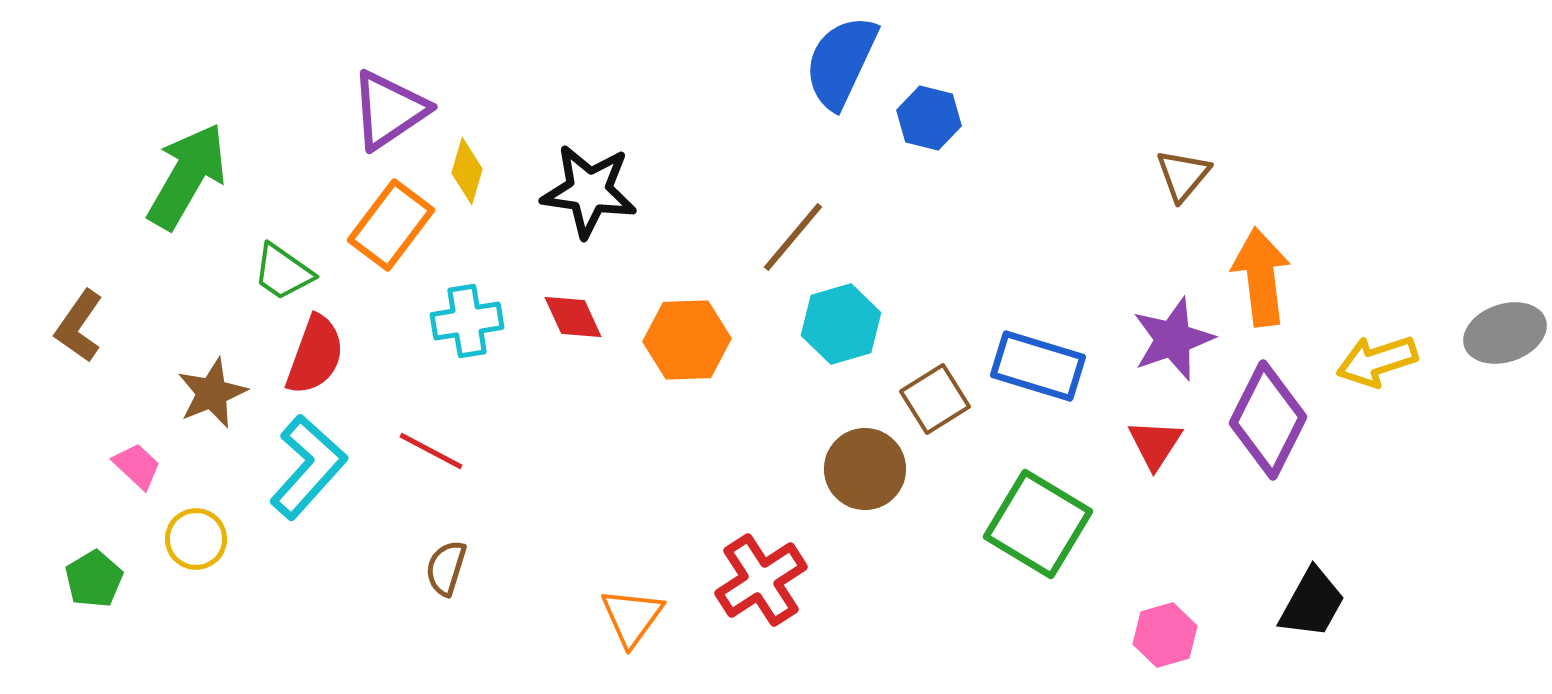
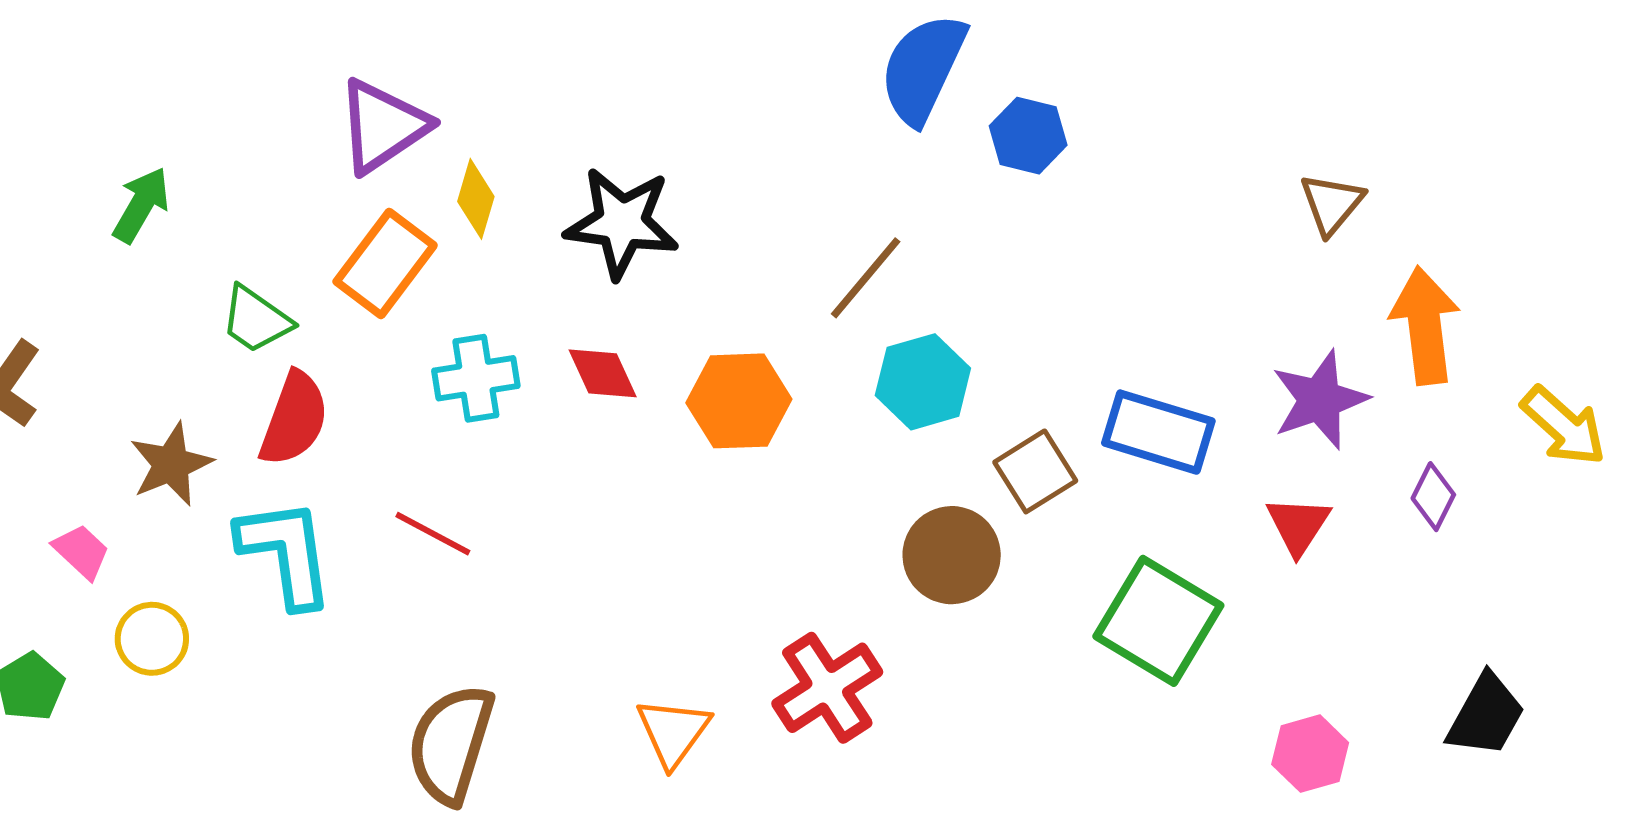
green arrow: (187, 176) -> (141, 205), size x0.6
yellow arrow: (1377, 361) -> (1564, 426), turned -120
purple diamond: (1268, 420) -> (1433, 497), size x0.5
cyan L-shape: (308, 467) -> (286, 553), turned -50
brown semicircle: (446, 568) -> (451, 744), moved, size x1.8

